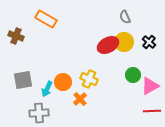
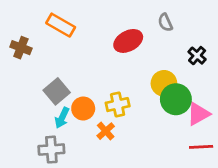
yellow circle: (124, 42) -> (164, 83), moved
red ellipse: (108, 45) -> (128, 41), moved
green circle: (133, 75) -> (176, 99), size x1.5
yellow cross: (89, 79) -> (118, 105), turned -36
gray square: (23, 80) -> (57, 91), moved, turned -30

